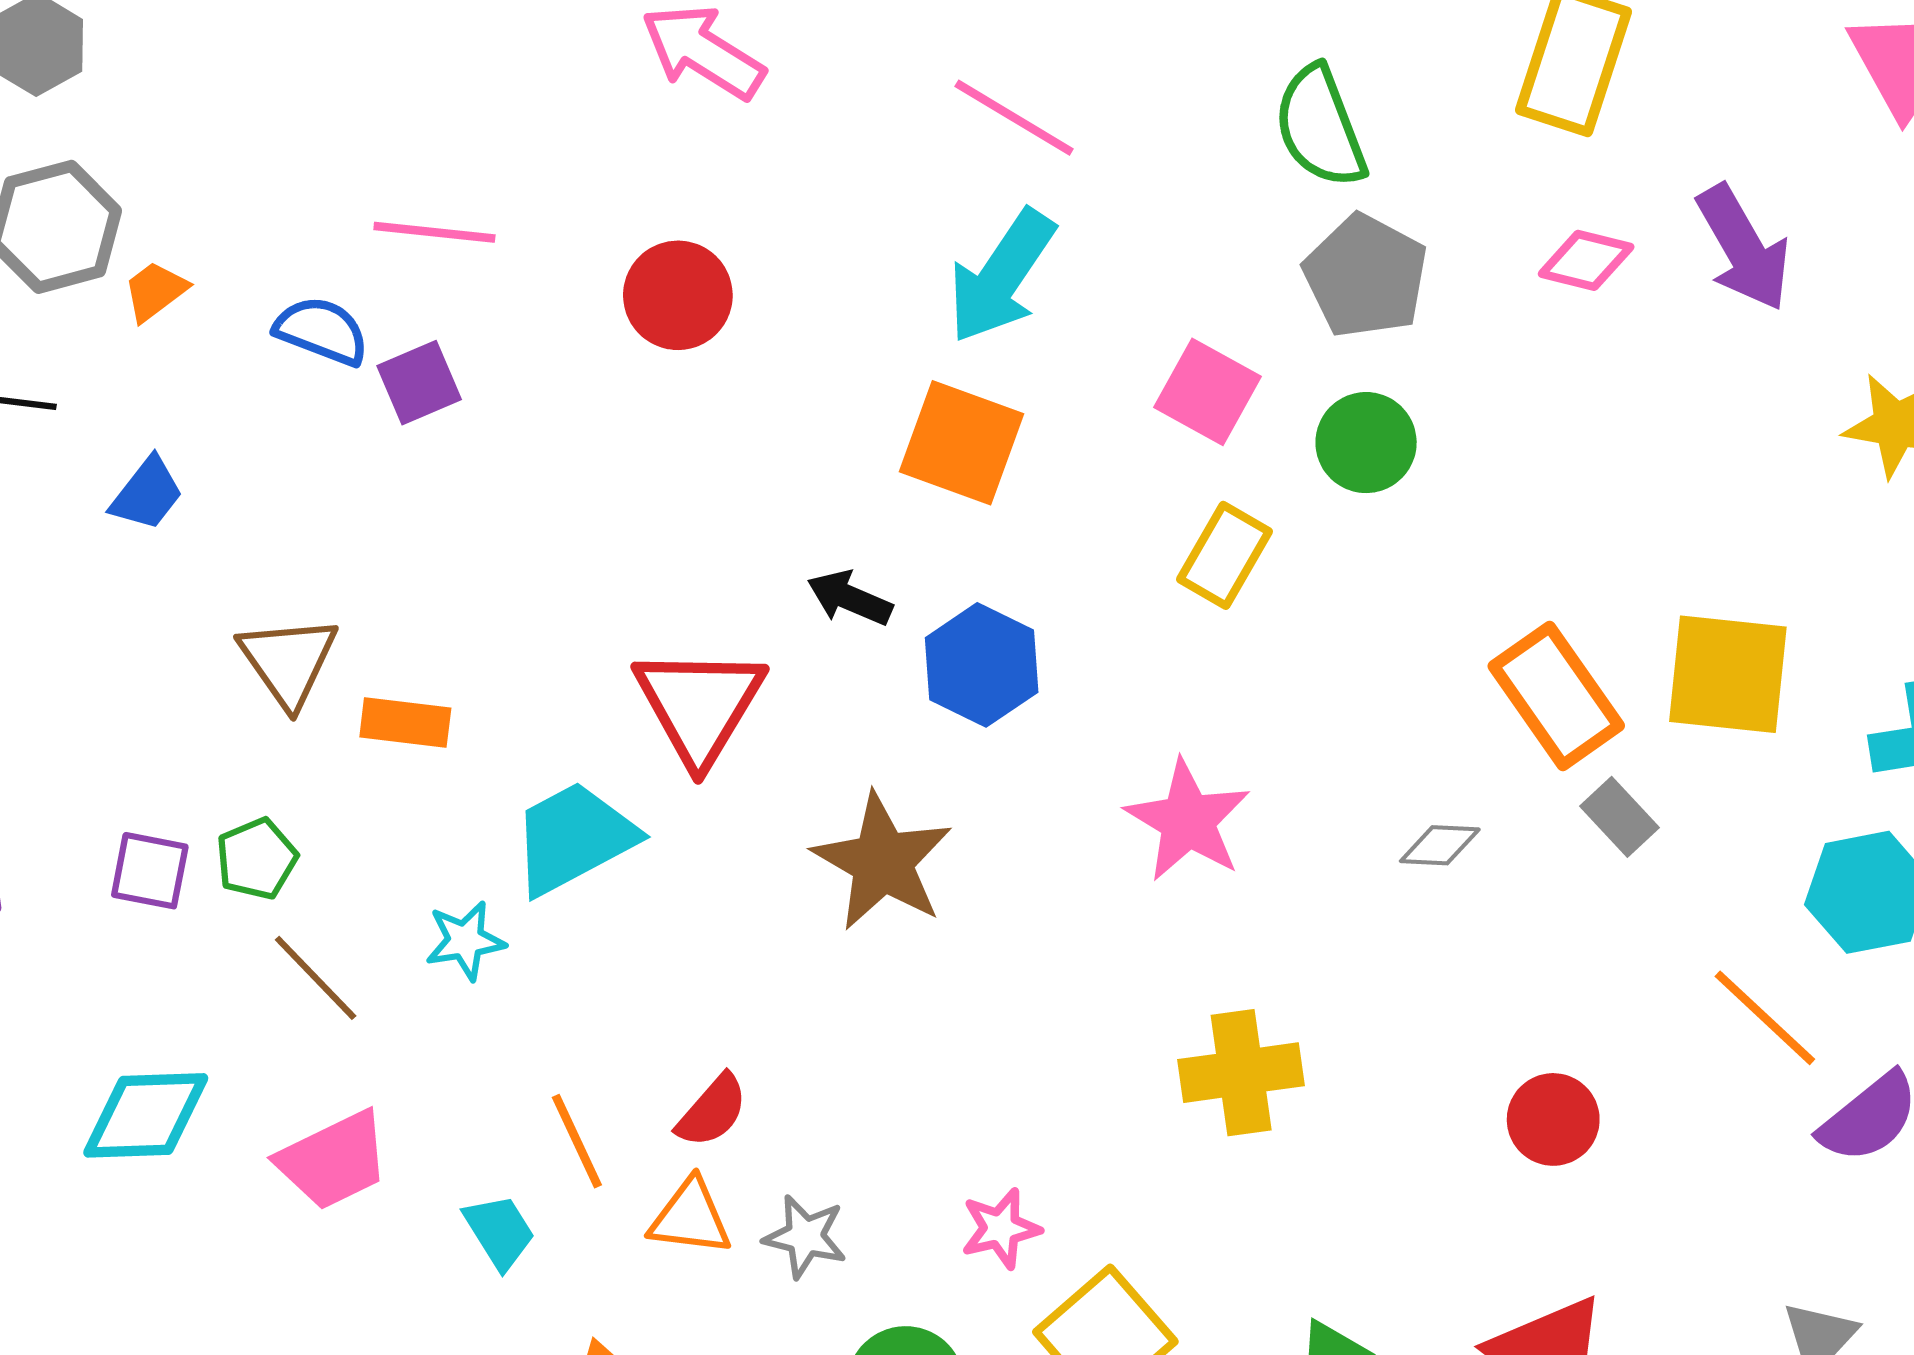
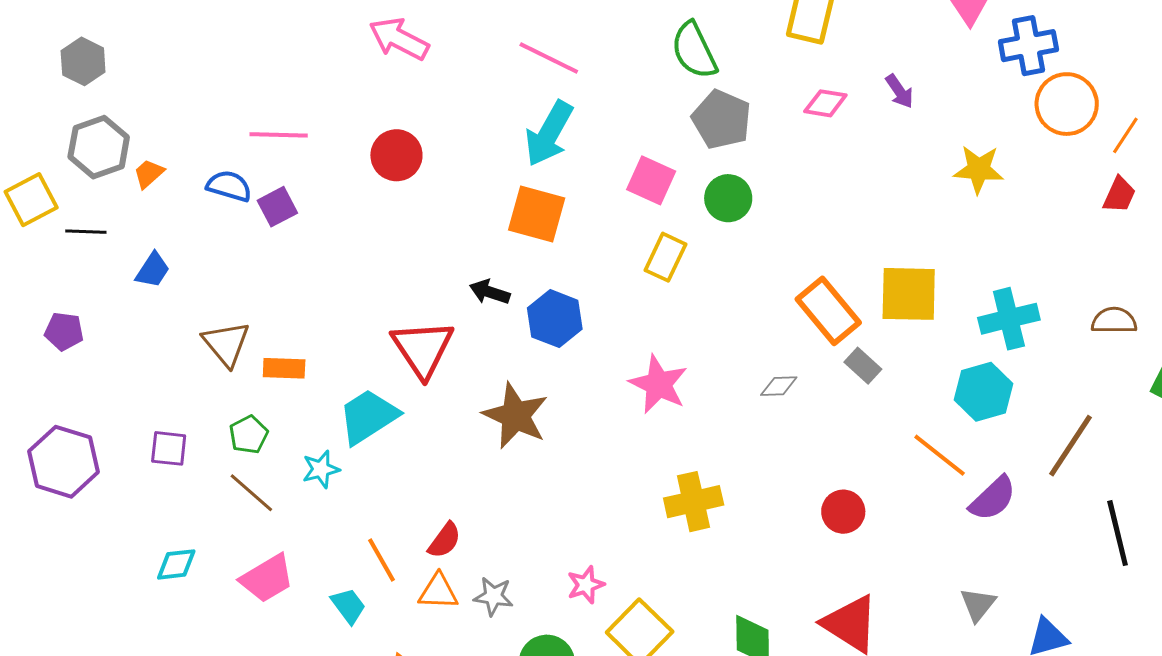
purple arrow: (1743, 248) -> (899, 91), size x0.6
green pentagon: (257, 859) -> (249, 435), moved
cyan diamond: (146, 1115) -> (176, 564), size x0.7

